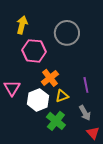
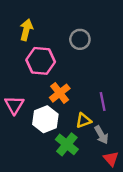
gray circle: (67, 33) -> (80, 39), size x0.7
yellow triangle: (62, 96) -> (84, 121), moved

